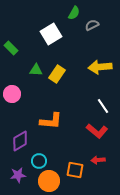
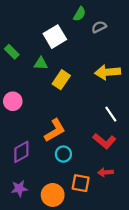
green triangle: (36, 70) -> (41, 64), moved
orange L-shape: (51, 121) -> (55, 130), turned -35
cyan circle: (39, 161) -> (63, 154), moved

